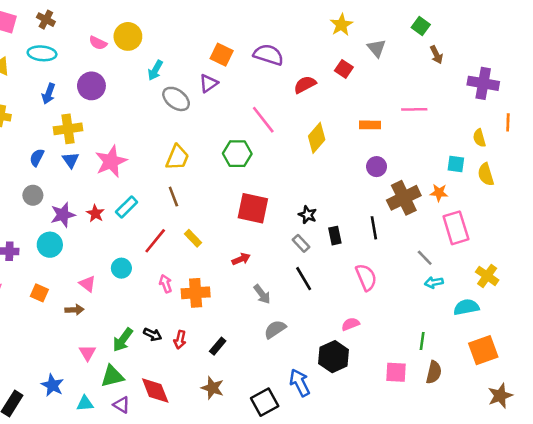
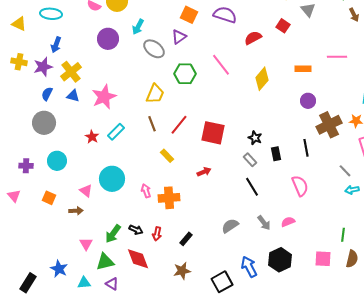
purple circle: (91, 86) -> (108, 39), moved
yellow cross: (68, 129) -> (71, 72), turned -30
green hexagon: (237, 154) -> (185, 74), moved
blue triangle: (71, 160) -> (73, 96), turned -40
gray circle: (33, 195) -> (44, 123), size x1.5
purple star: (63, 215) -> (43, 67), moved
red line: (155, 241) -> (179, 125), moved
cyan circle: (121, 268) -> (112, 179), size x1.6
gray arrow: (262, 294) -> (264, 223), moved
black hexagon: (334, 357) -> (280, 260), moved
brown star: (213, 388) -> (182, 271), turned -30
red diamond: (155, 390) -> (138, 259), moved

